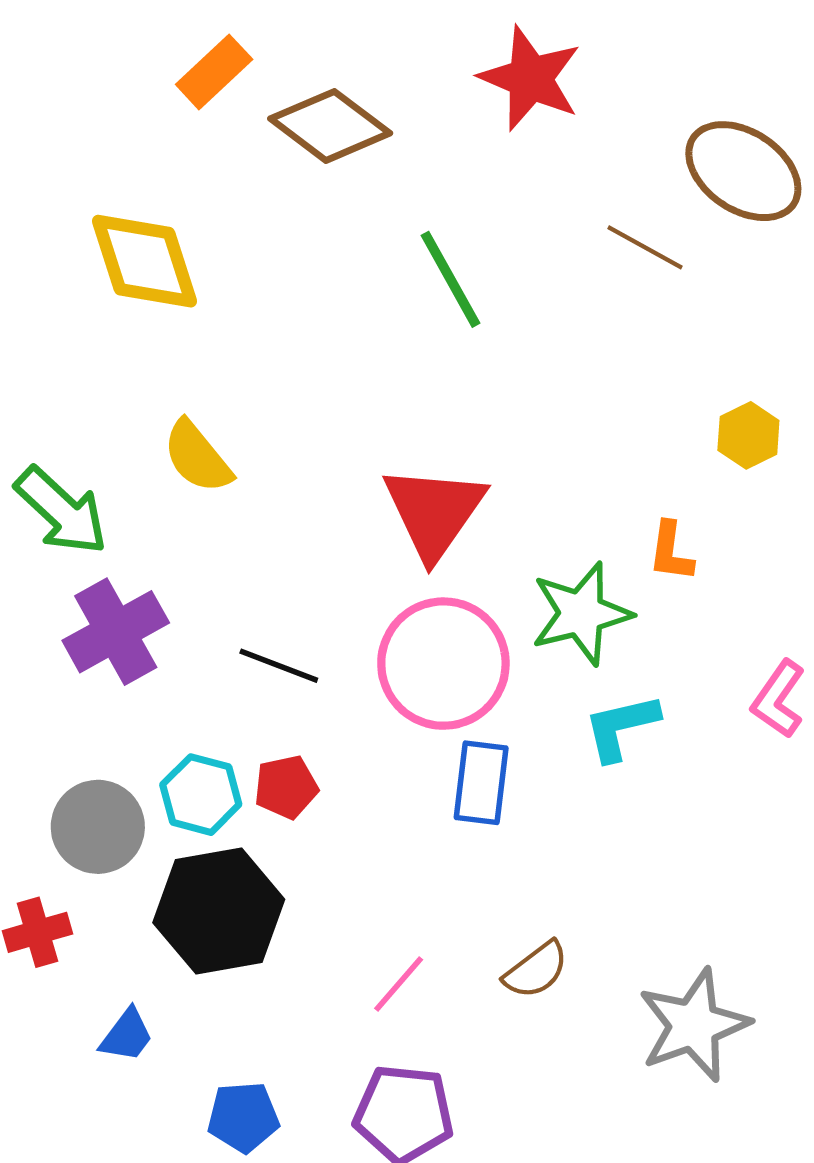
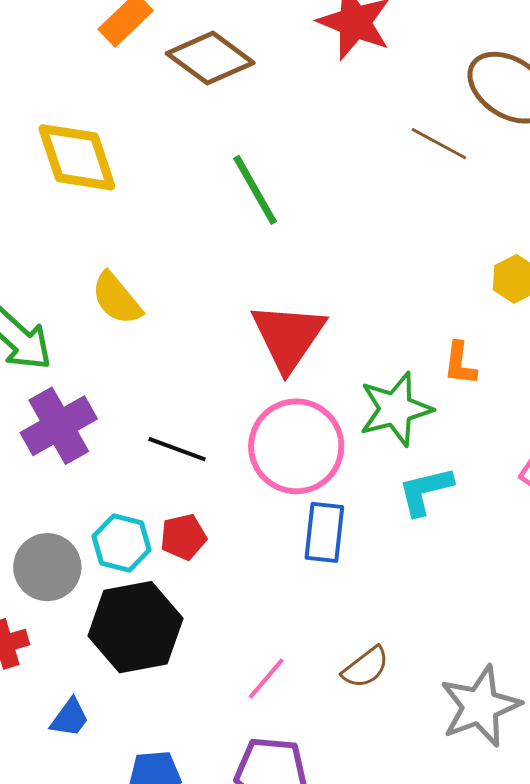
green line: (451, 279) -> (255, 190), moved

